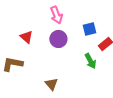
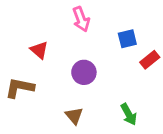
purple circle: (58, 39) -> (84, 72), moved
green arrow: (90, 61) -> (129, 114), moved

